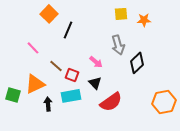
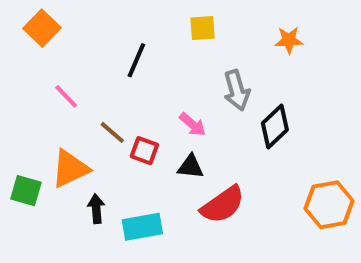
orange square: (49, 14) -> (42, 28), moved
yellow square: (121, 14) -> (203, 28), moved
black triangle: (95, 83) -> (191, 167), turned -40
cyan rectangle: (71, 96) -> (142, 227), moved

